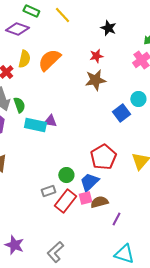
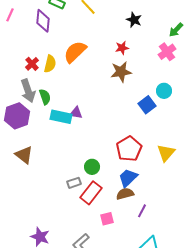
purple diamond: (17, 29) -> (43, 21), turned 75
yellow semicircle: (24, 59) -> (50, 64), moved
blue trapezoid: (89, 182) -> (128, 178), moved
pink square: (85, 198) -> (107, 219), moved

